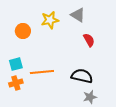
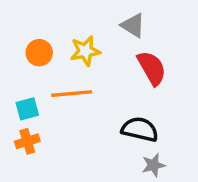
yellow star: (50, 20) -> (85, 51), moved
red semicircle: (89, 40) -> (152, 68), size x1.5
orange line: (42, 72) -> (72, 94), moved

